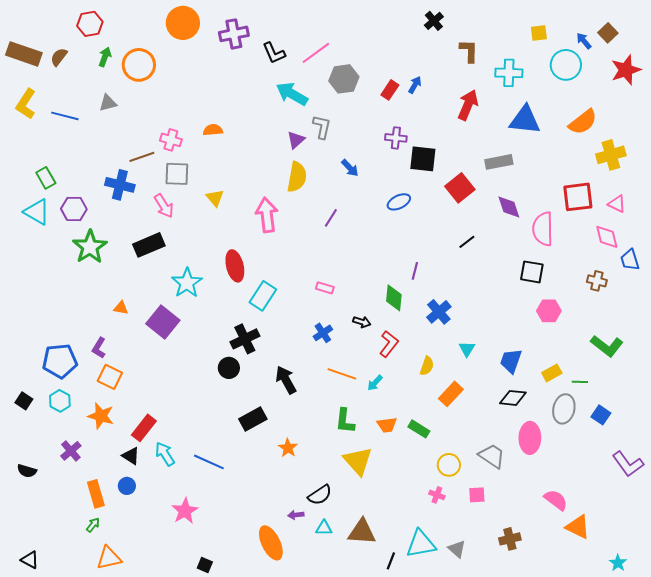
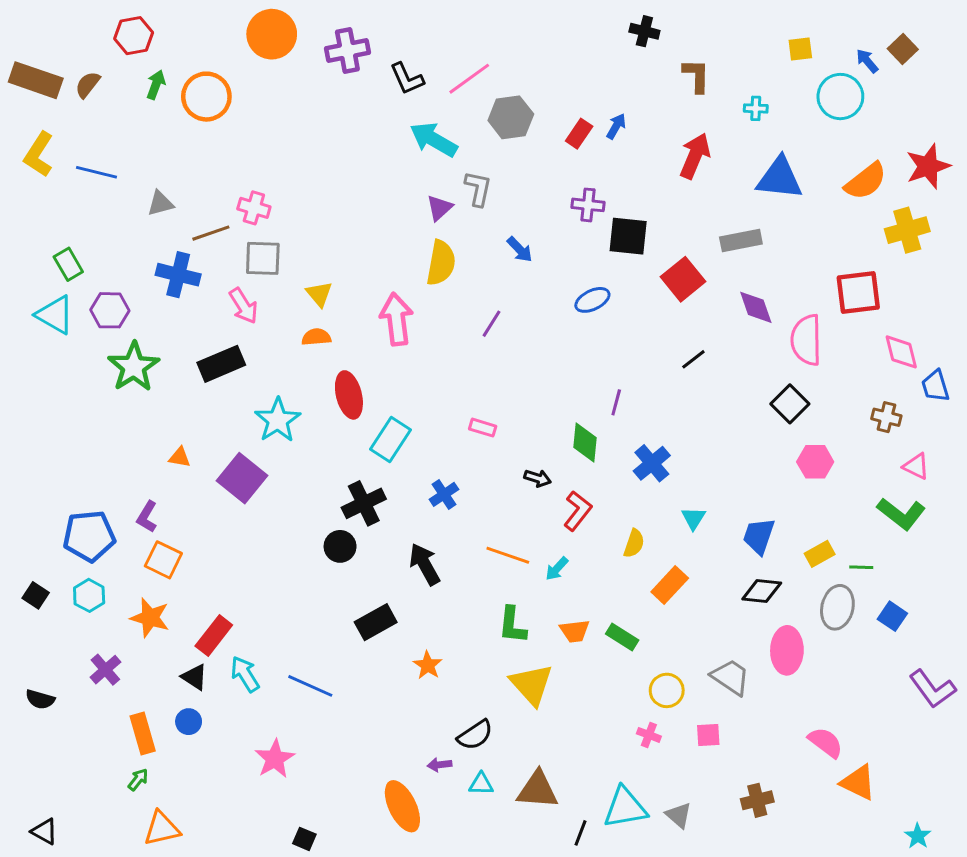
black cross: (434, 21) -> (644, 31), turned -36
red star: (626, 70) -> (928, 166), moved
cyan cross: (509, 73) -> (756, 108), size x0.6
gray triangle: (108, 103) -> (160, 203), moved
orange semicircle: (213, 130) -> (316, 337), moved
pink triangle: (617, 204) -> (916, 466), moved
black square: (532, 272) -> (790, 404), turned 35
blue cross: (323, 333) -> (444, 494), moved

